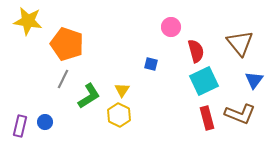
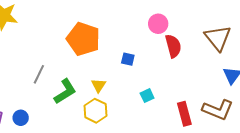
pink circle: (171, 27) -> (158, 24), moved
orange pentagon: (67, 44) -> (83, 39), moved
cyan square: (204, 81) -> (147, 96), moved, size x0.5

